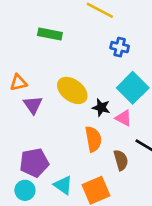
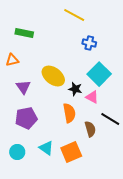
green rectangle: (50, 34) -> (24, 33), moved
orange triangle: (18, 83) -> (12, 60), moved
purple pentagon: (34, 163) -> (26, 118), moved

